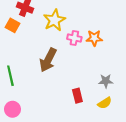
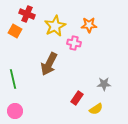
orange star: (94, 38) -> (89, 25), moved
red rectangle: (77, 96) -> (77, 98), turned 48
yellow semicircle: (105, 103) -> (96, 109), moved

